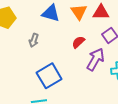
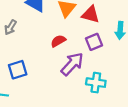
blue square: (49, 76) -> (18, 70), size x0.7

